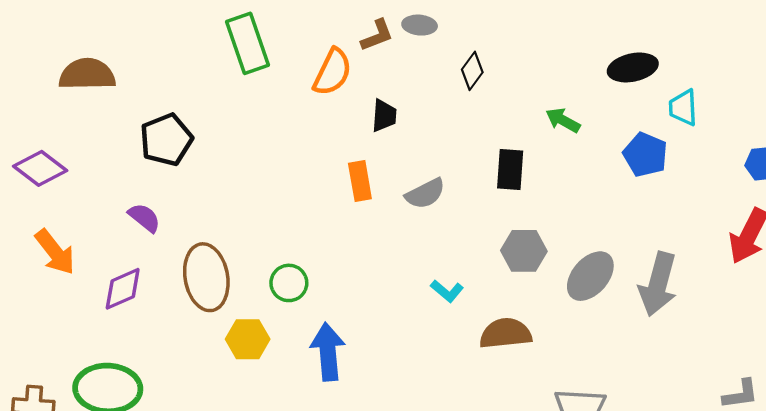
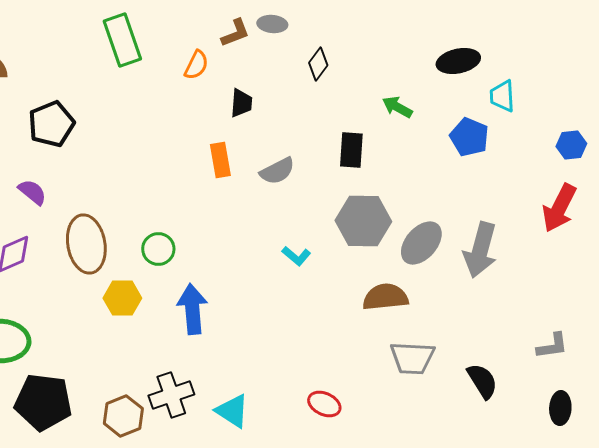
orange semicircle: (332, 72) -> (196, 65), size x0.7
gray hexagon: (524, 251) -> (363, 221), size x1.4
brown semicircle: (506, 333) -> (385, 297), moved

